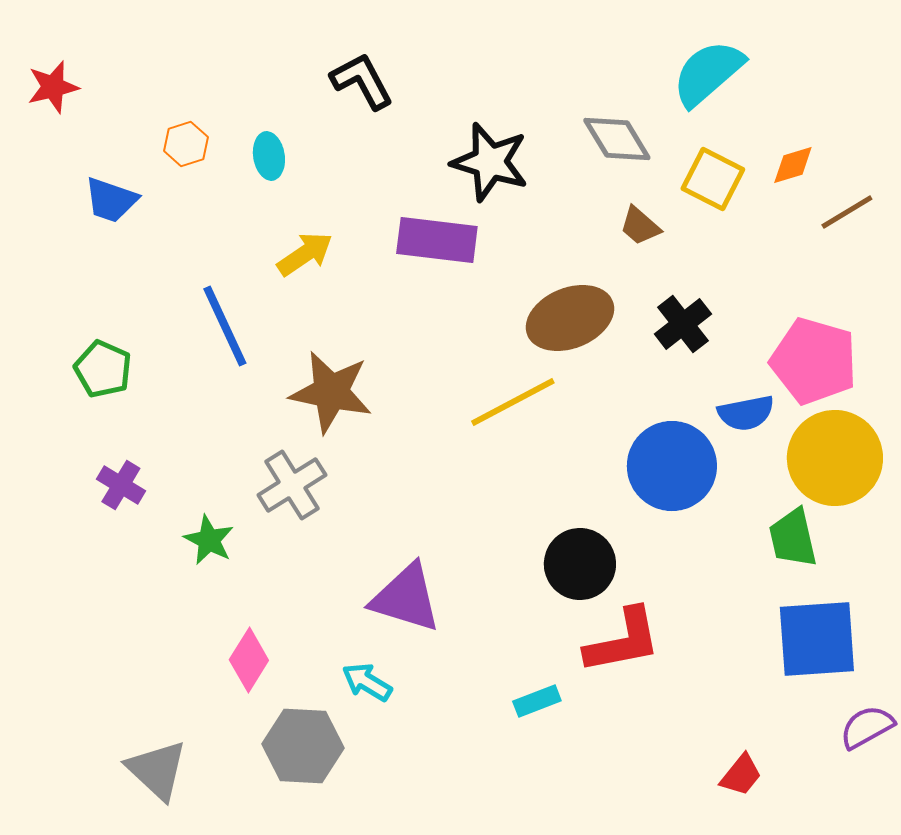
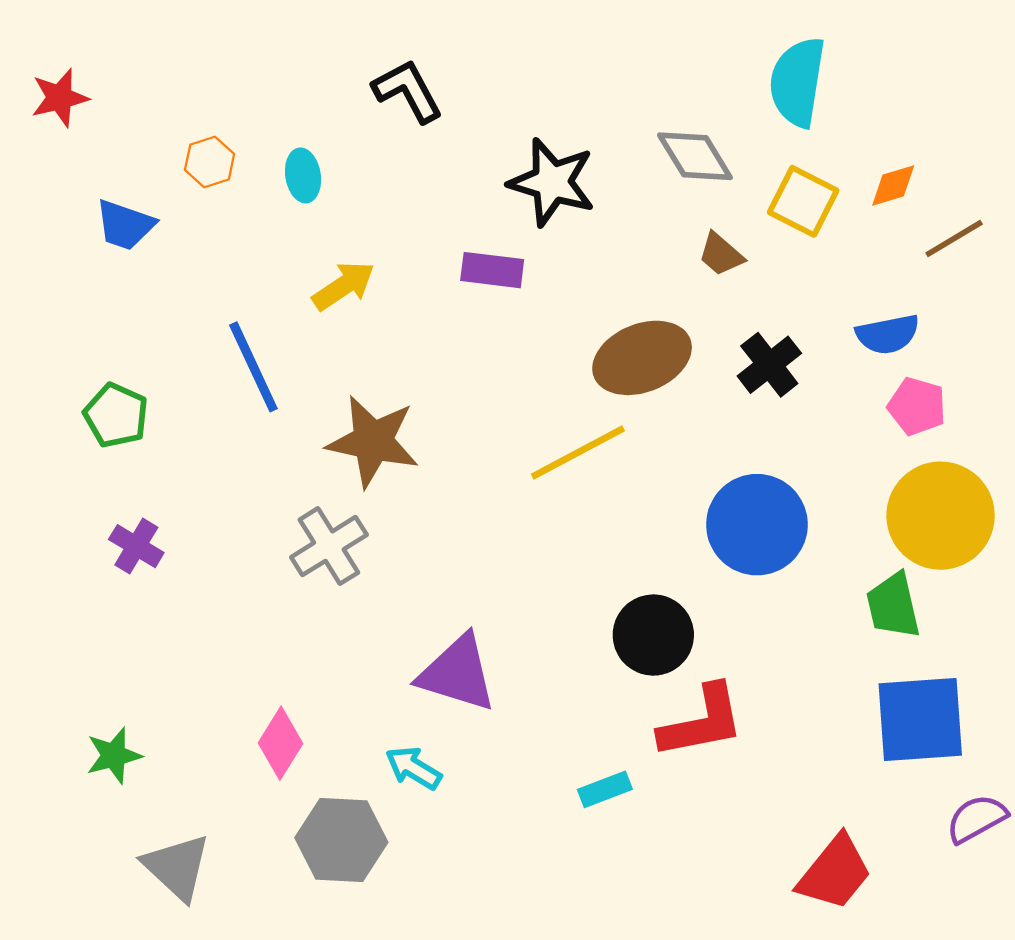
cyan semicircle: (708, 73) -> (797, 82), turned -40
purple rectangle: (437, 240) -> (492, 270), size x0.7
pink pentagon: (814, 361) -> (917, 406), size x0.6
blue semicircle: (746, 413) -> (888, 334), moved
green star: (209, 540) -> (114, 756), moved, turned 30
red trapezoid: (741, 775) -> (835, 873), size x1.6

